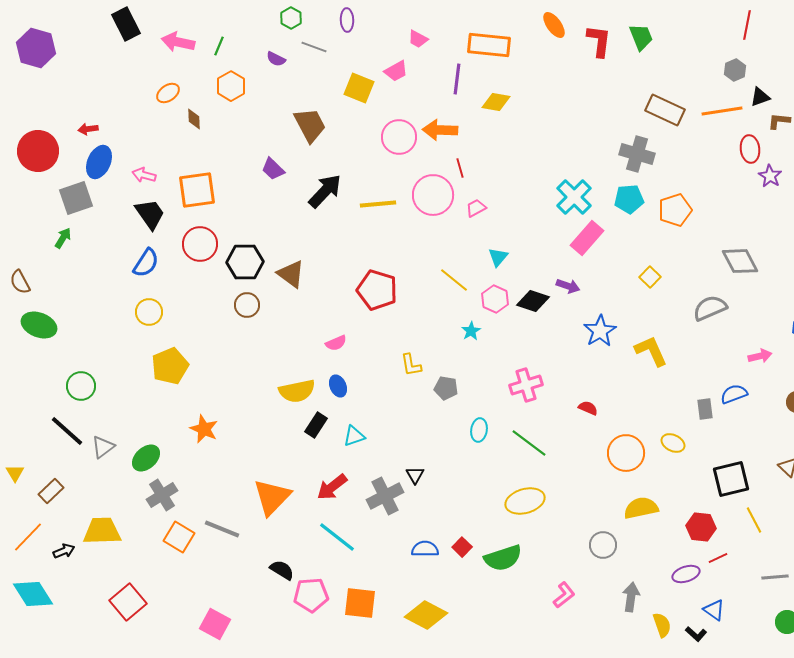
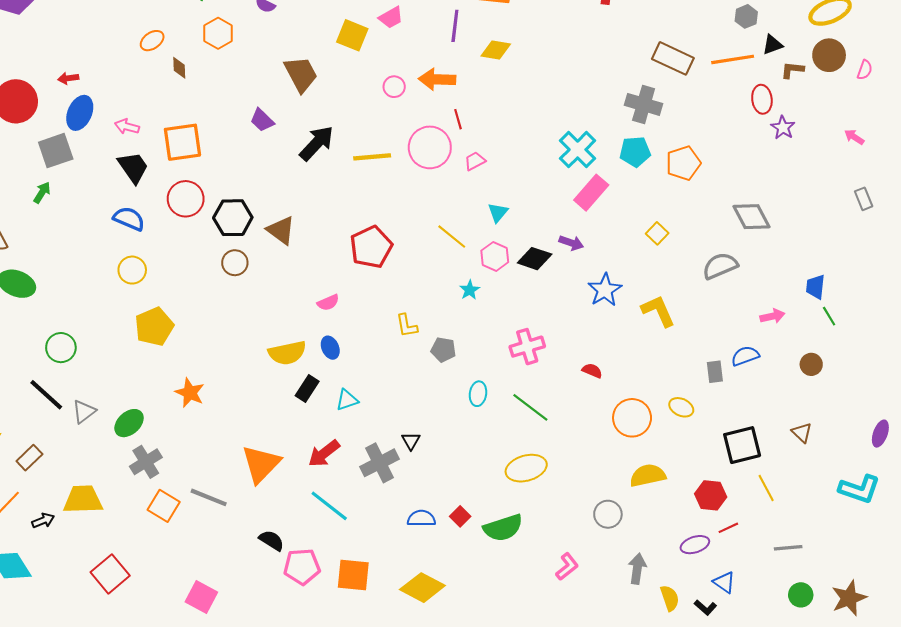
pink circle: (399, 137) -> (394, 87), size x0.6
blue semicircle: (146, 263) -> (129, 219), turned -100
red pentagon: (377, 290) -> (371, 247), turned 30

